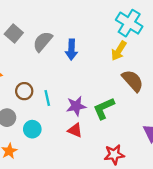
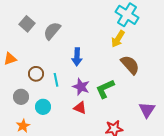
blue arrow: (71, 50) -> (77, 57), moved
purple star: (76, 106) -> (81, 87), turned 30

